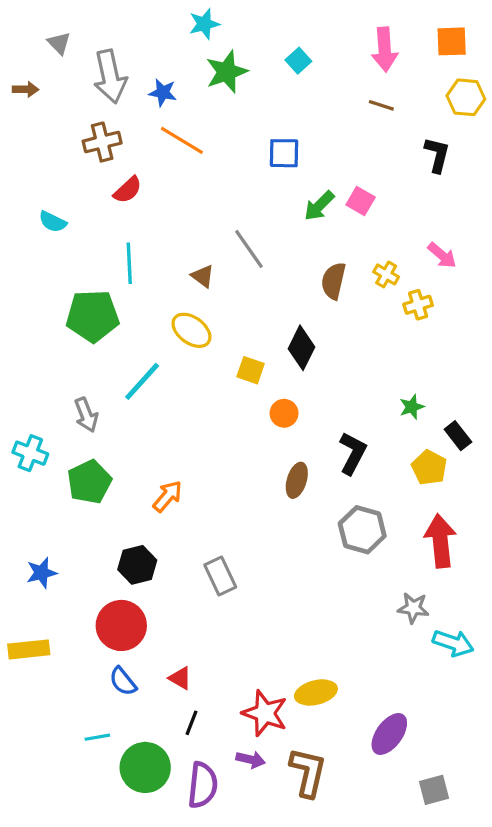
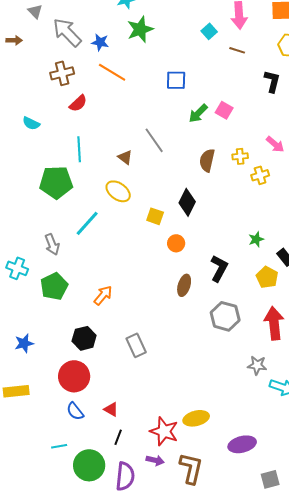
cyan square: (298, 61) -> (209, 31), moved
gray arrow: (110, 77) -> (67, 32), turned 148
yellow cross: (386, 274) -> (240, 156), turned -35
purple ellipse: (389, 734) -> (242, 444), turned 40

